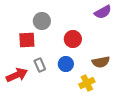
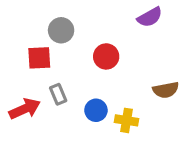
brown semicircle: (101, 62) -> (166, 90), moved
blue circle: (66, 64) -> (96, 110), moved
yellow cross: (87, 83) -> (126, 120), turned 35

